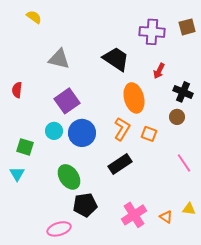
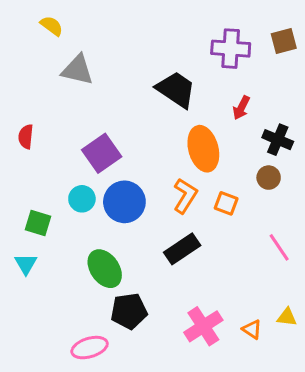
gray triangle: (59, 59) -> (77, 70), moved

